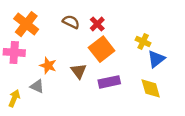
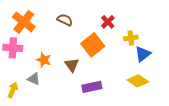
red cross: (97, 24) -> (108, 22), moved
yellow cross: (143, 42) -> (131, 38), turned -32
purple rectangle: (109, 82) -> (92, 87), moved
yellow diamond: (151, 88) -> (138, 81), turned -40

